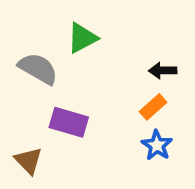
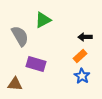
gray semicircle: (38, 69) -> (20, 36), turned 30
brown triangle: (29, 161) -> (15, 84), turned -42

